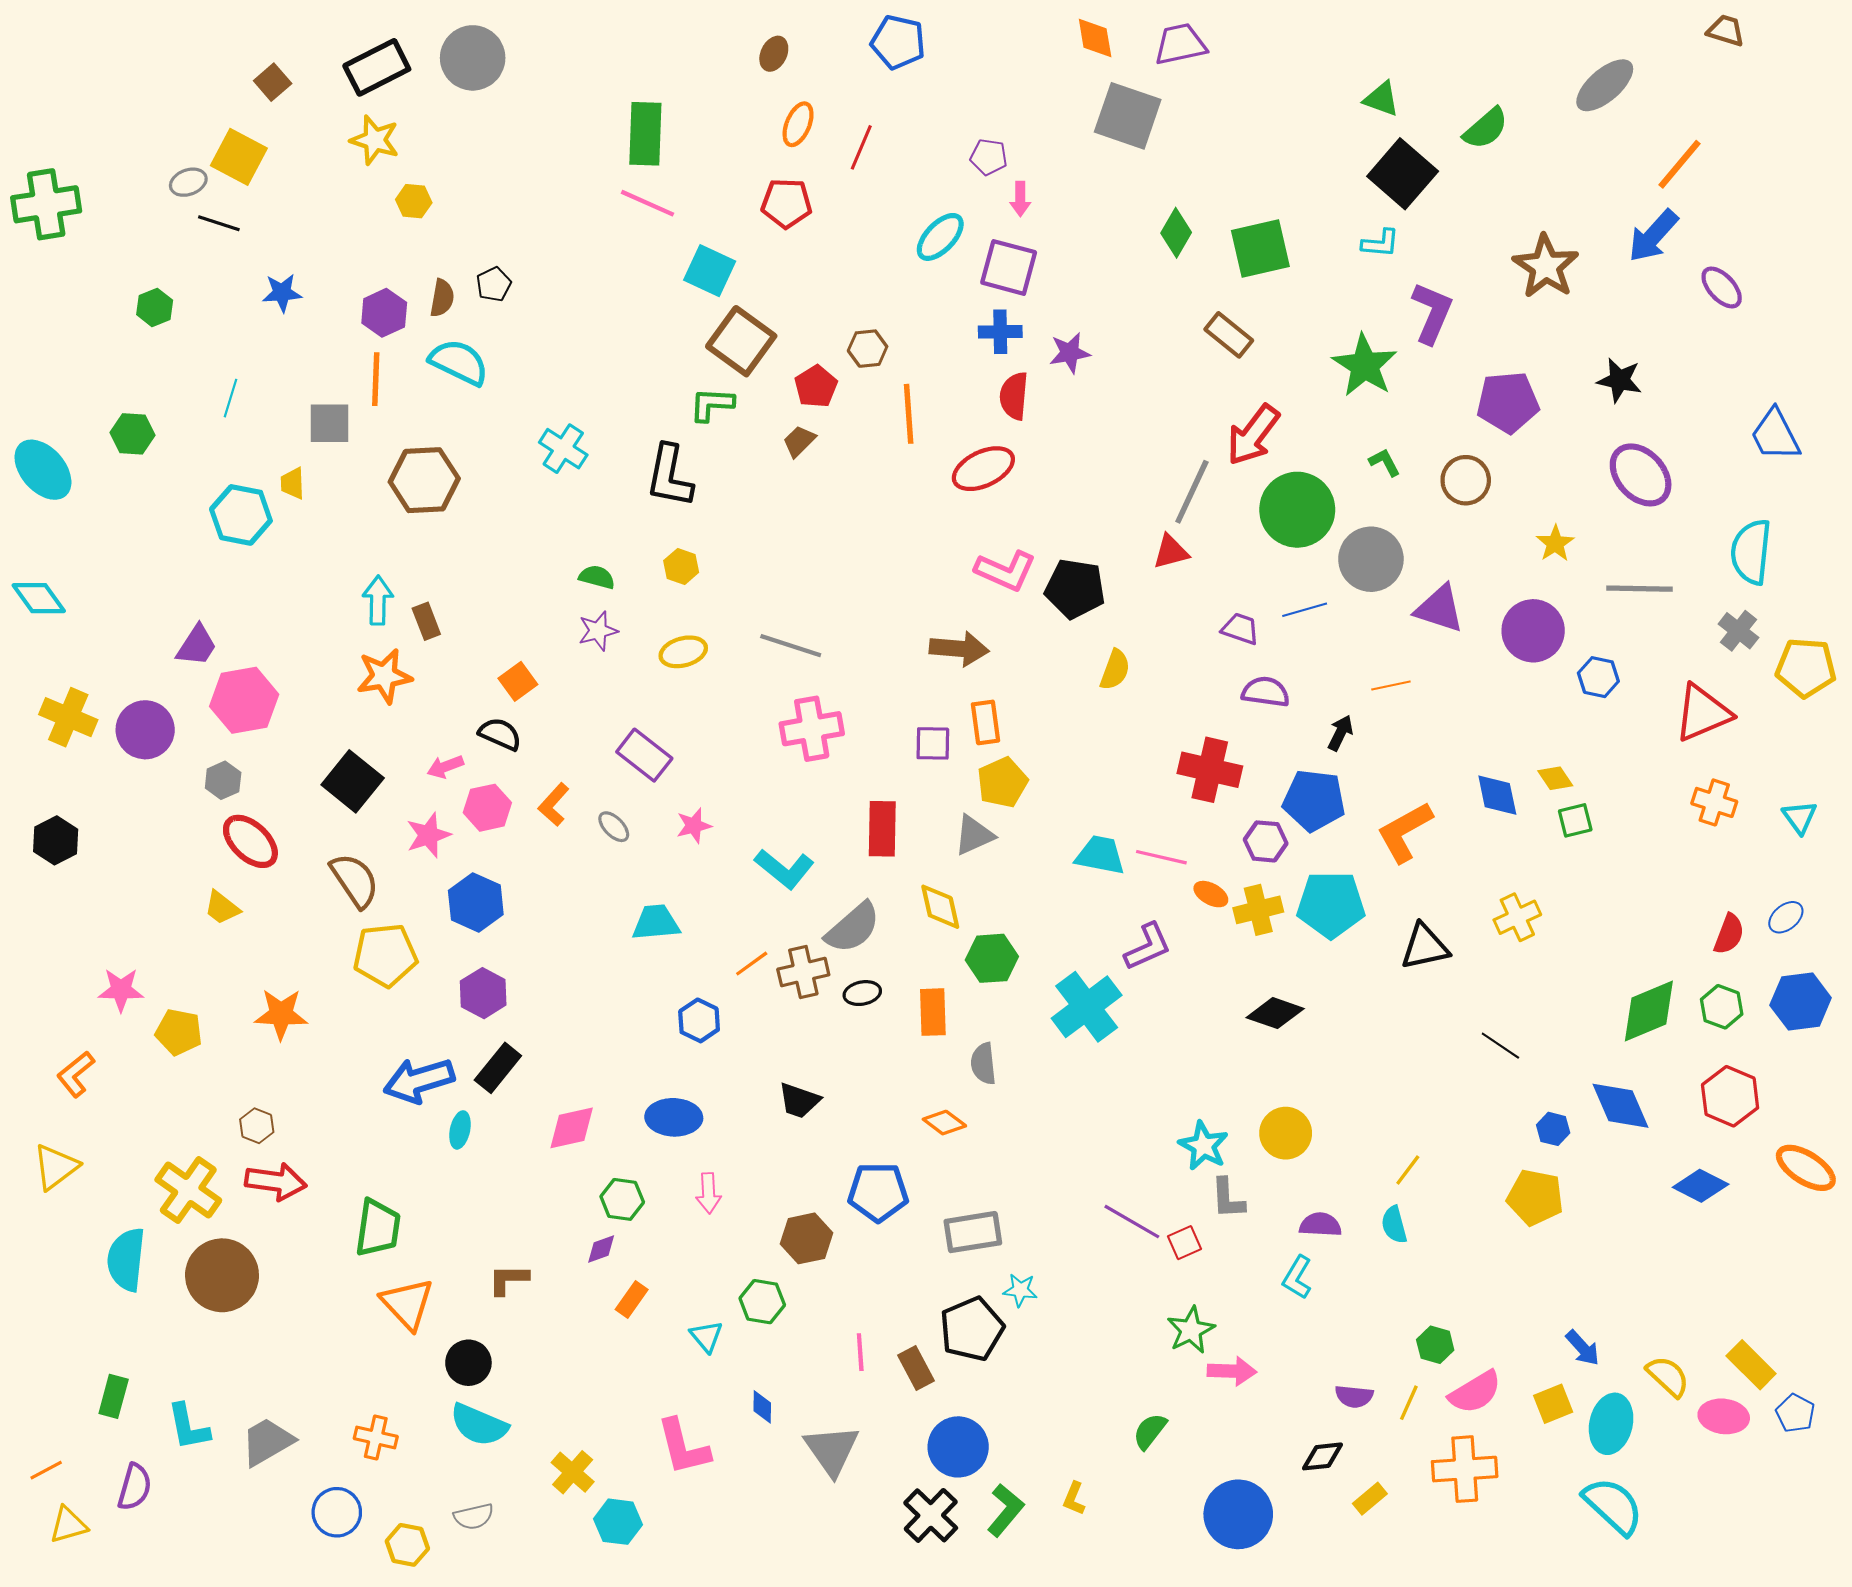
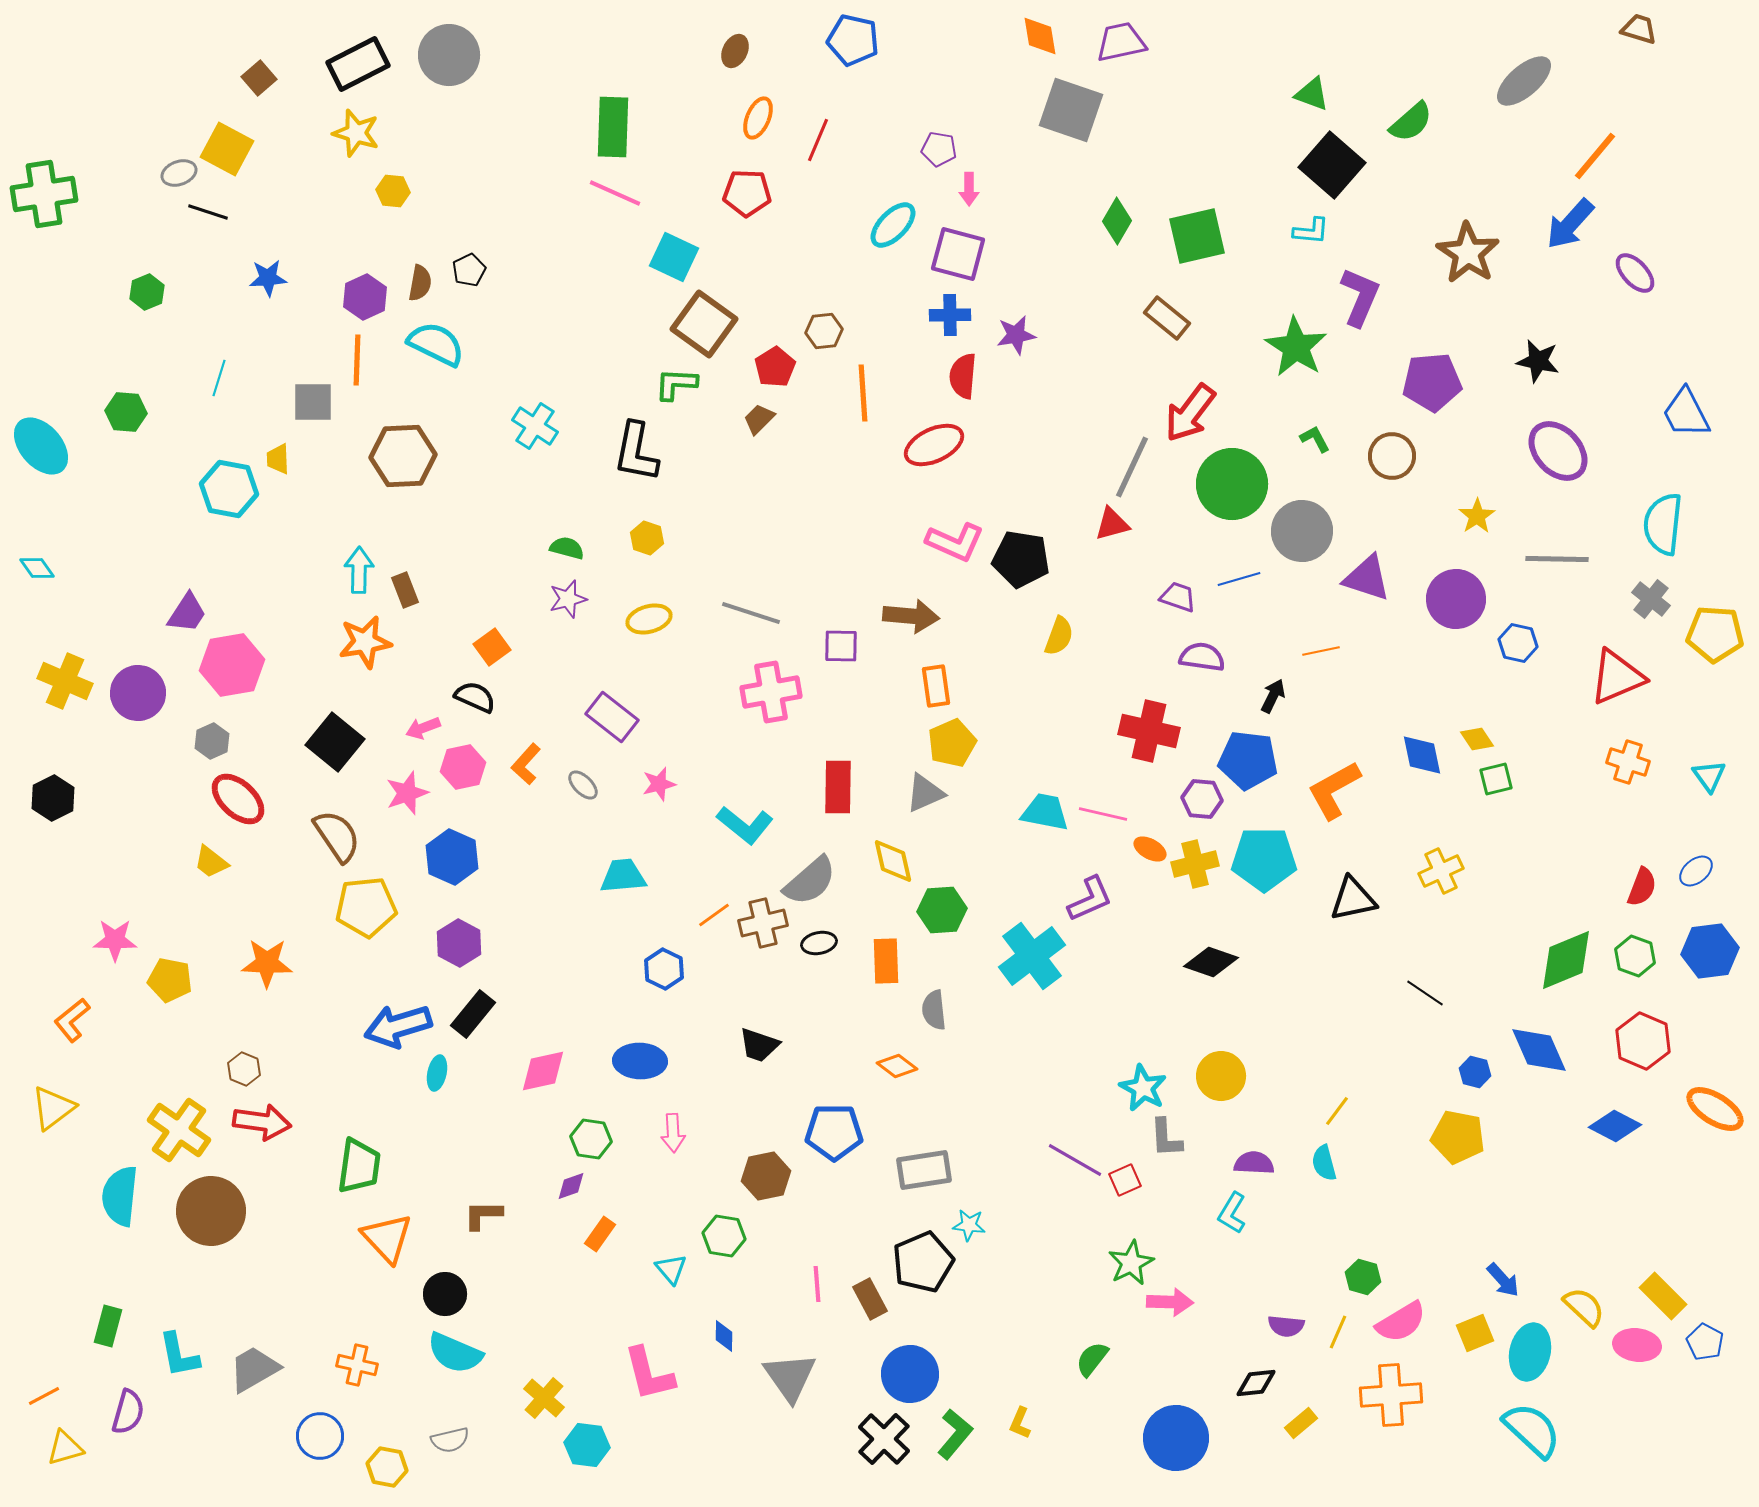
cyan diamond: (39, 598) -> (37, 568), size x0.7
purple square: (933, 743) -> (841, 646), moved

